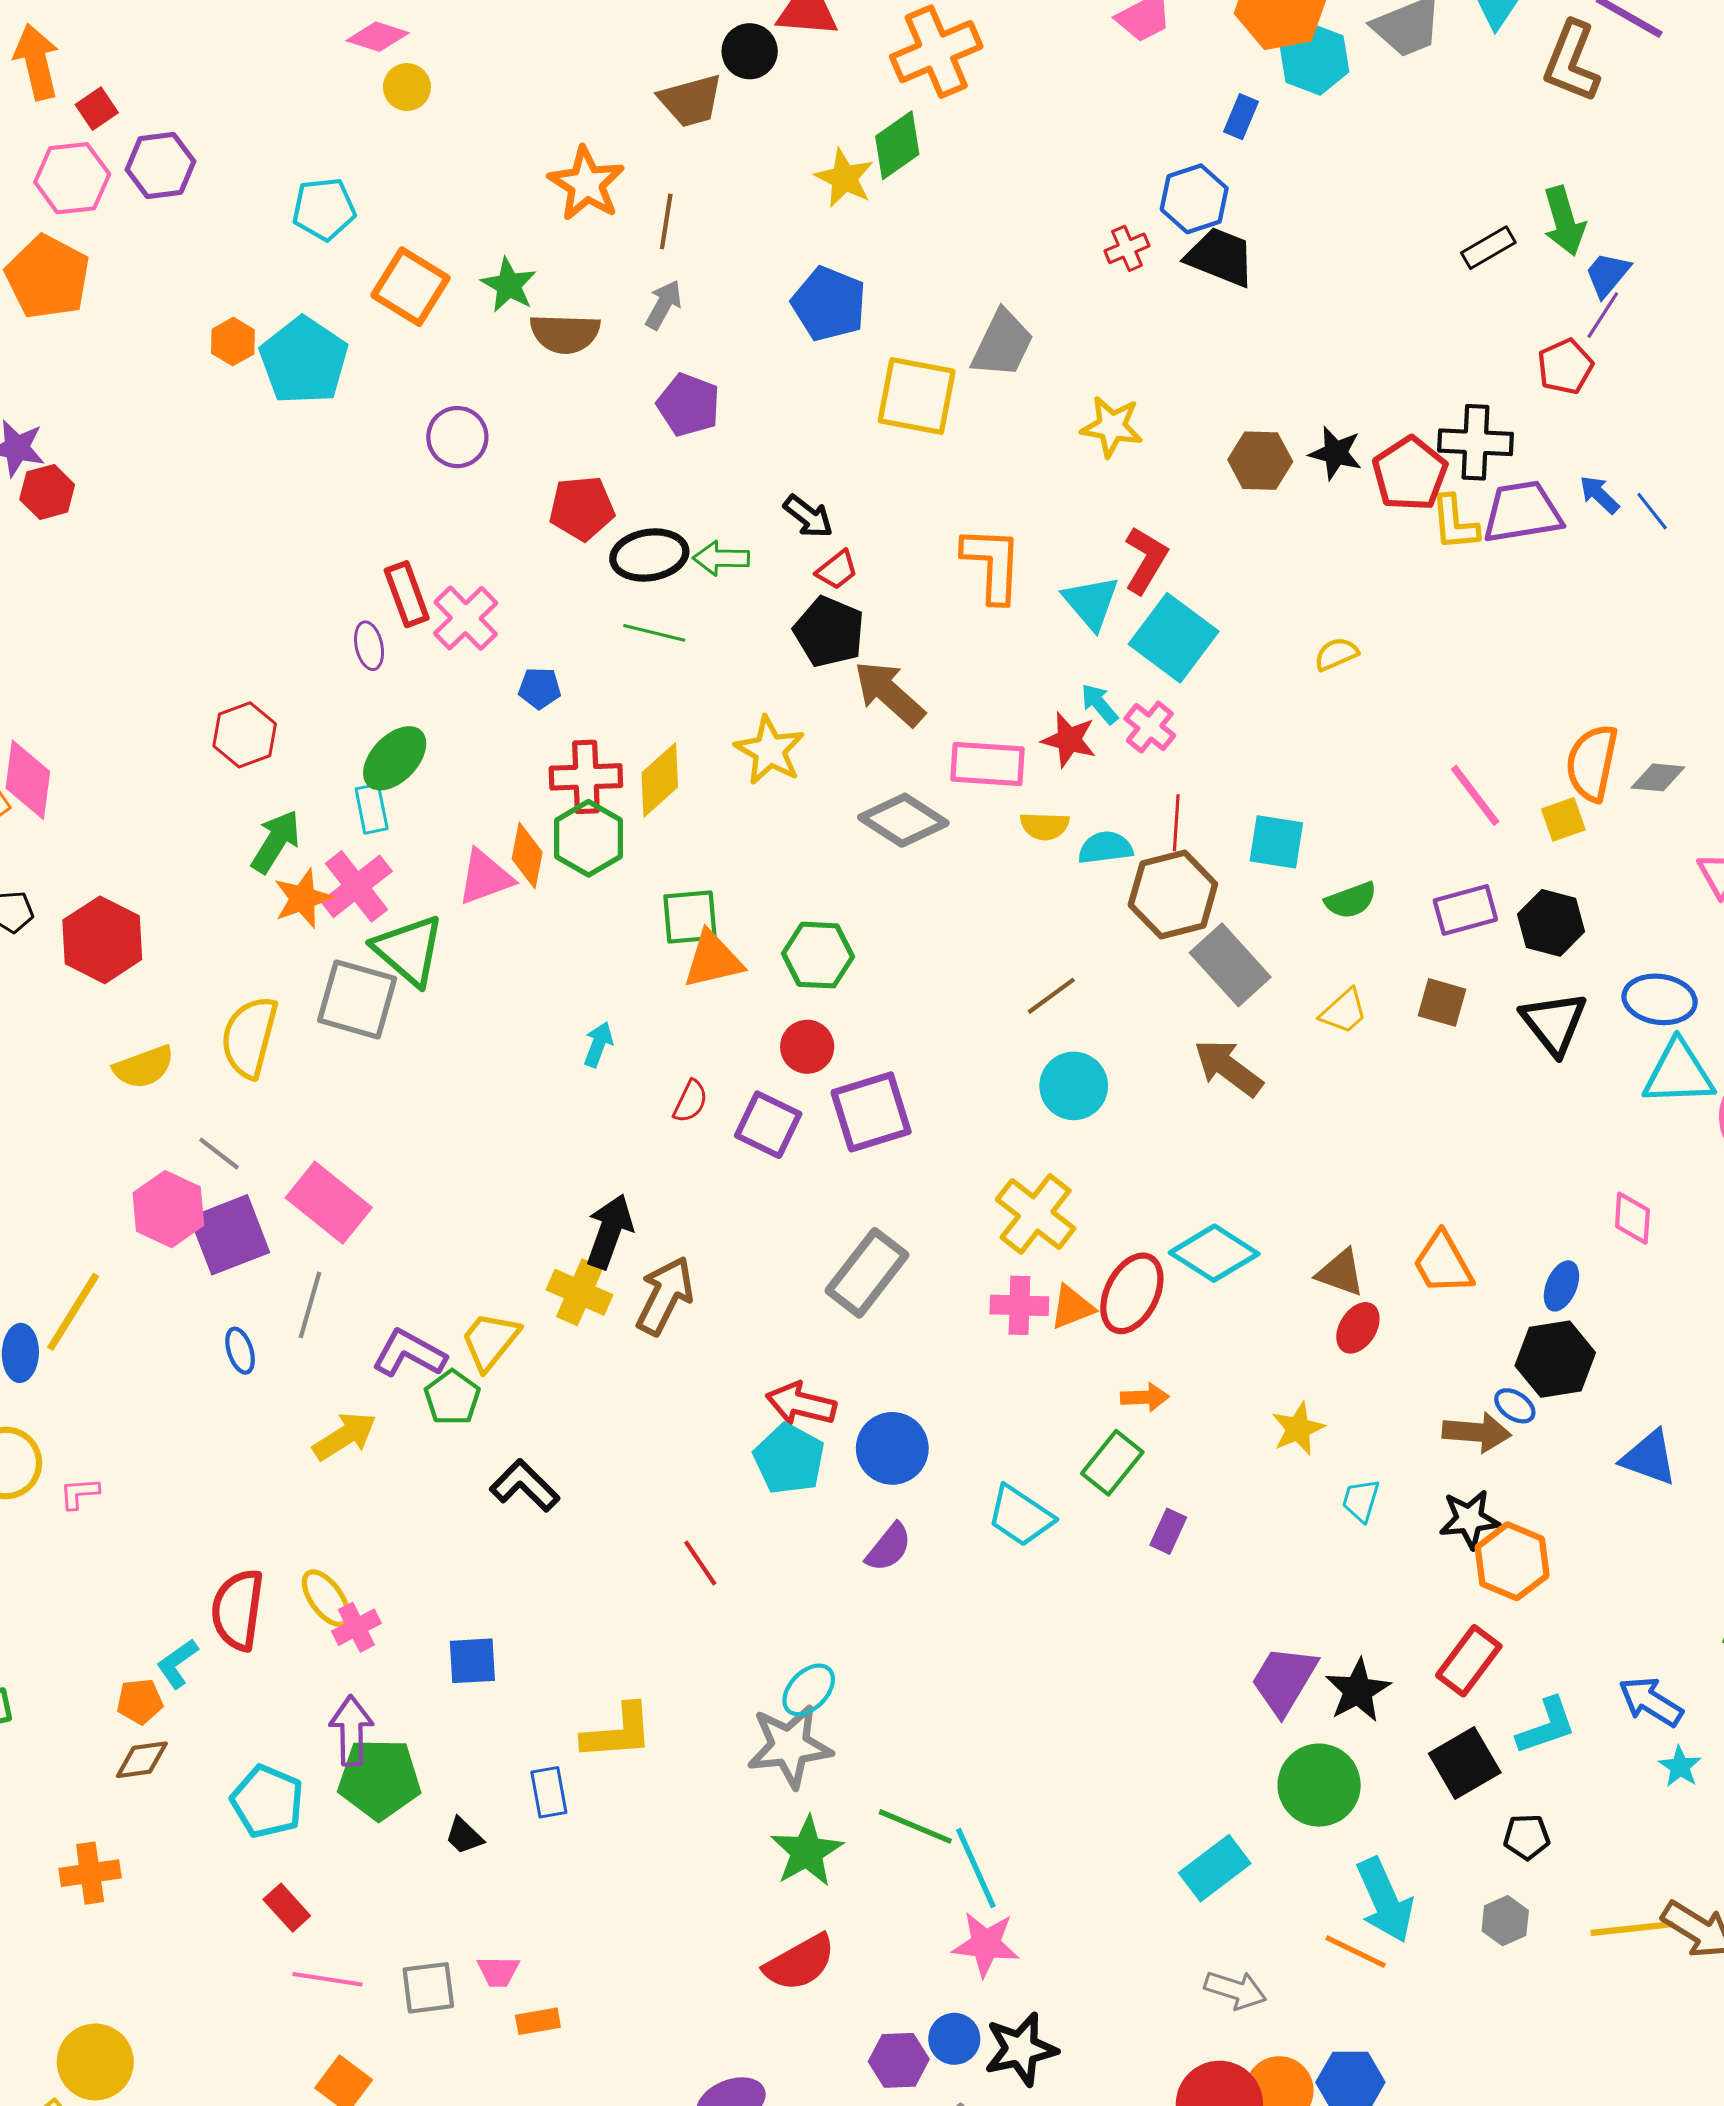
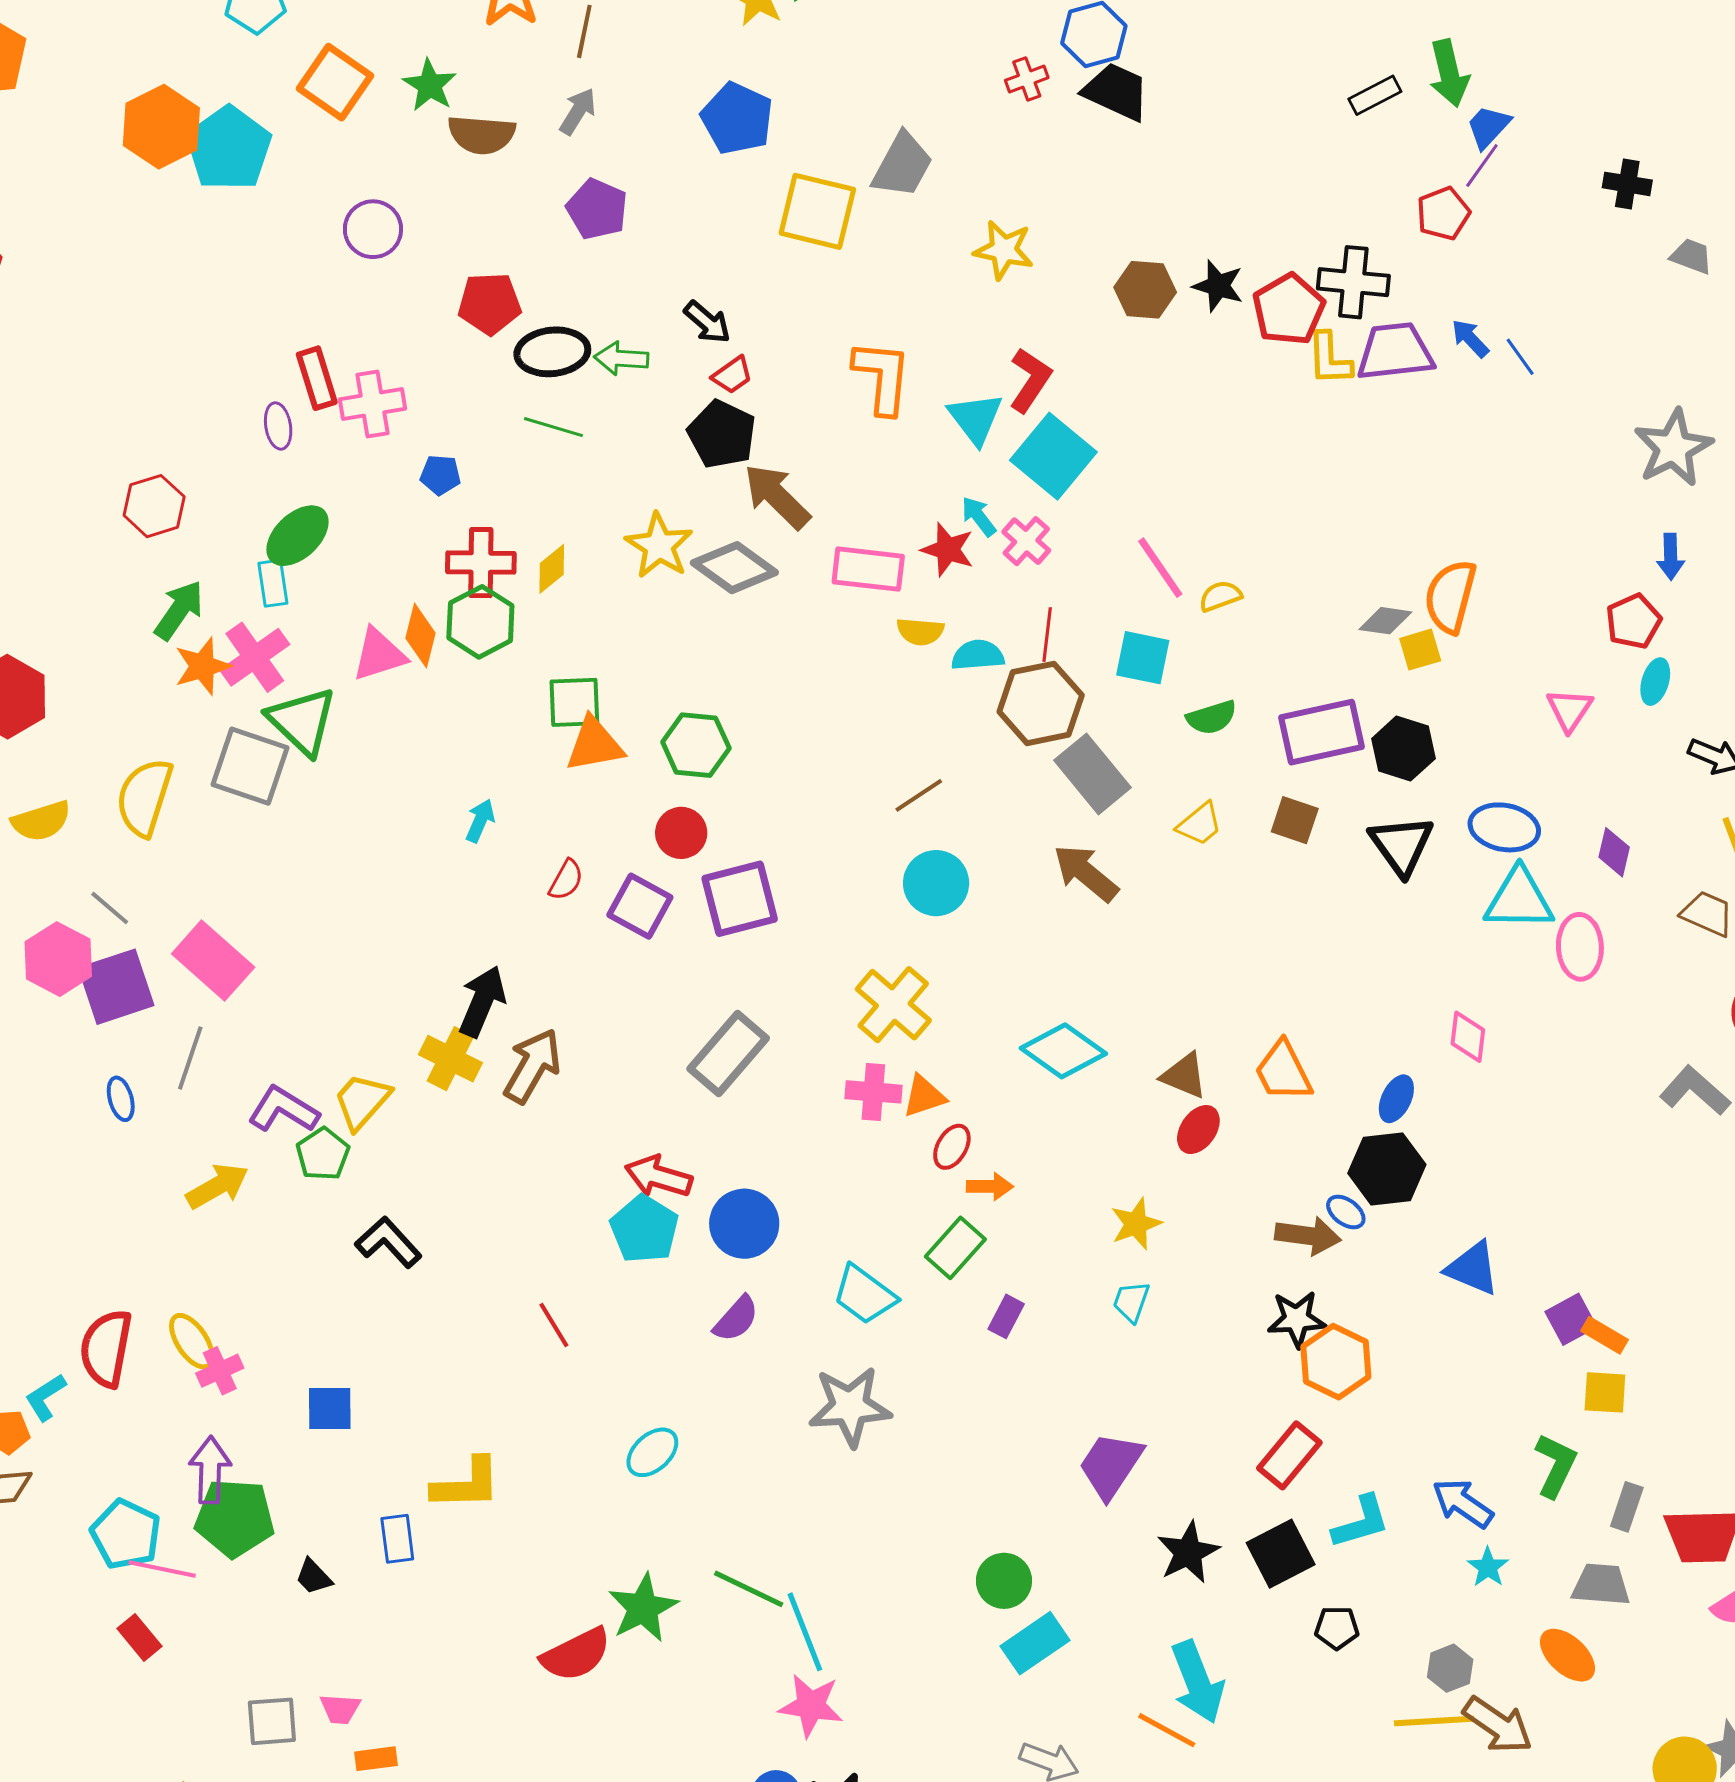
orange hexagon: (233, 342) -> (161, 127), size x1.8
pink cross: (466, 618) -> (372, 404), turned 32
yellow semicircle: (1336, 654) -> (1220, 596), moved
gray diamond: (1658, 777) -> (1385, 621), moved
yellow diamond: (660, 780) -> (552, 569), size x0.7
pink line: (1475, 795) -> (1160, 568), moved
gray diamond: (903, 820) -> (734, 568), moved
purple rectangle: (1465, 910) -> (1322, 732), size x1.4
red ellipse: (1132, 1293) -> (952, 1147), moved, size x0.6
cyan trapezoid: (1361, 1500) -> (1131, 1302), moved
black star: (1358, 1690) -> (1188, 1552), moved
gray star: (790, 1746) -> (850, 1407), moved
green circle: (1319, 1785) -> (1004, 1581), moved, size x0.7
gray hexagon: (1505, 1921) -> (1450, 1668), moved
red semicircle: (800, 1963) -> (576, 1654), moved
pink line: (328, 1979) -> (162, 1569), moved

